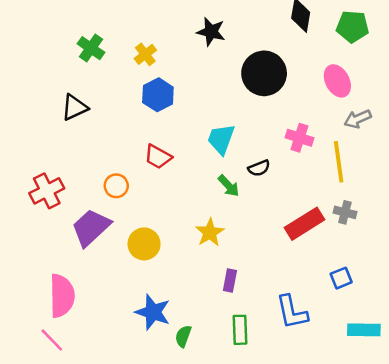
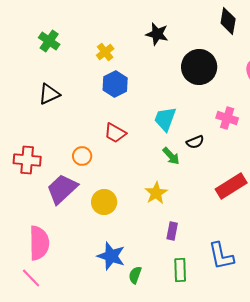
green cross: (91, 48) -> (49, 41), moved
red cross: (47, 191) -> (27, 160), turned 32

